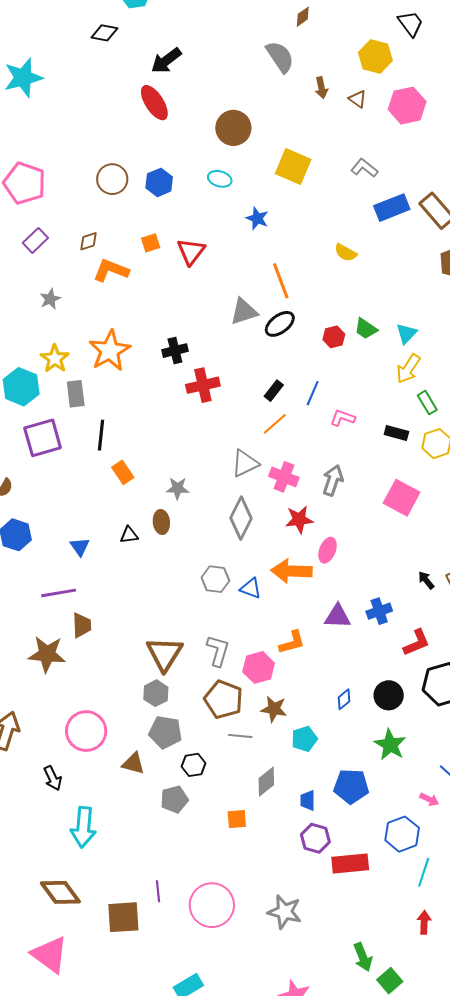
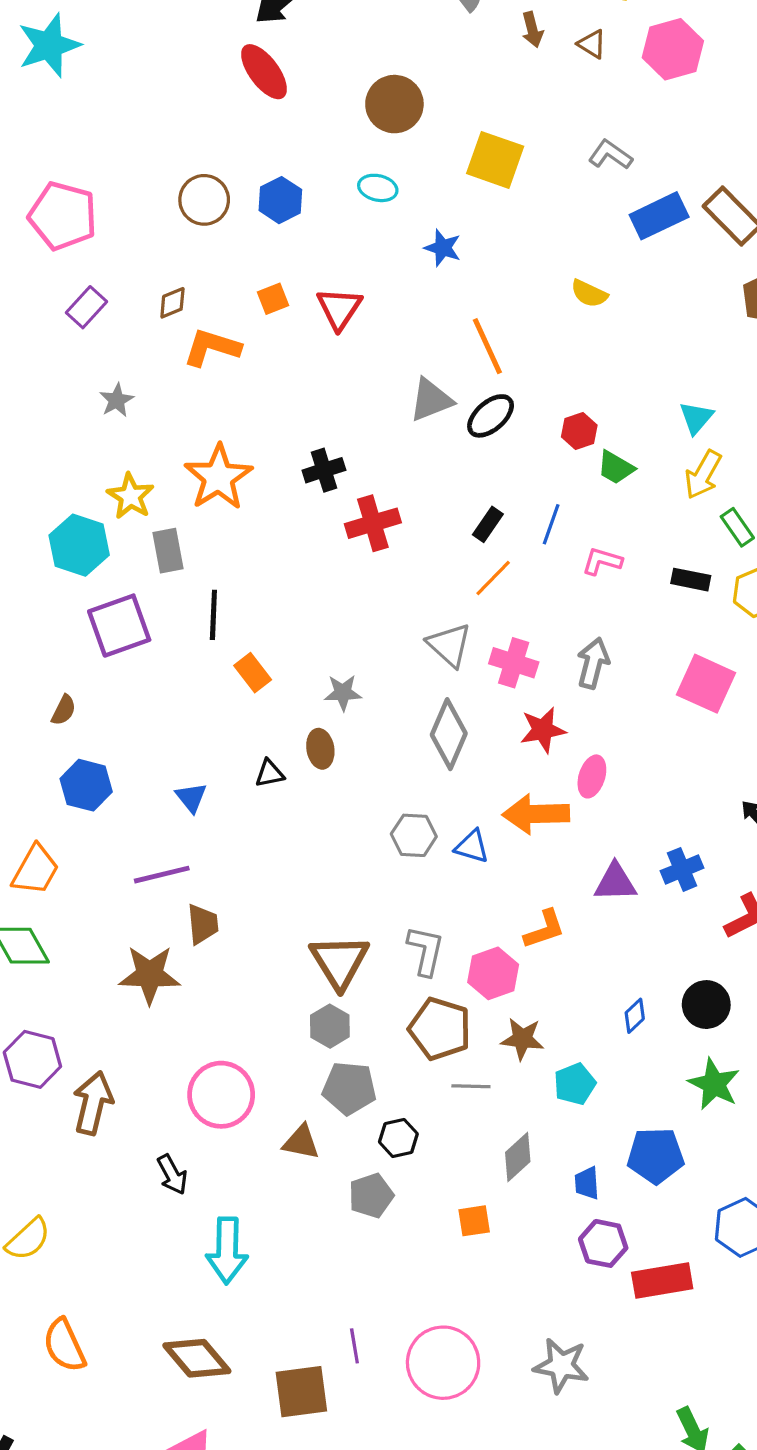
green trapezoid: (366, 329) -> (616, 468), moved
gray triangle: (245, 463) -> (449, 645), turned -48

